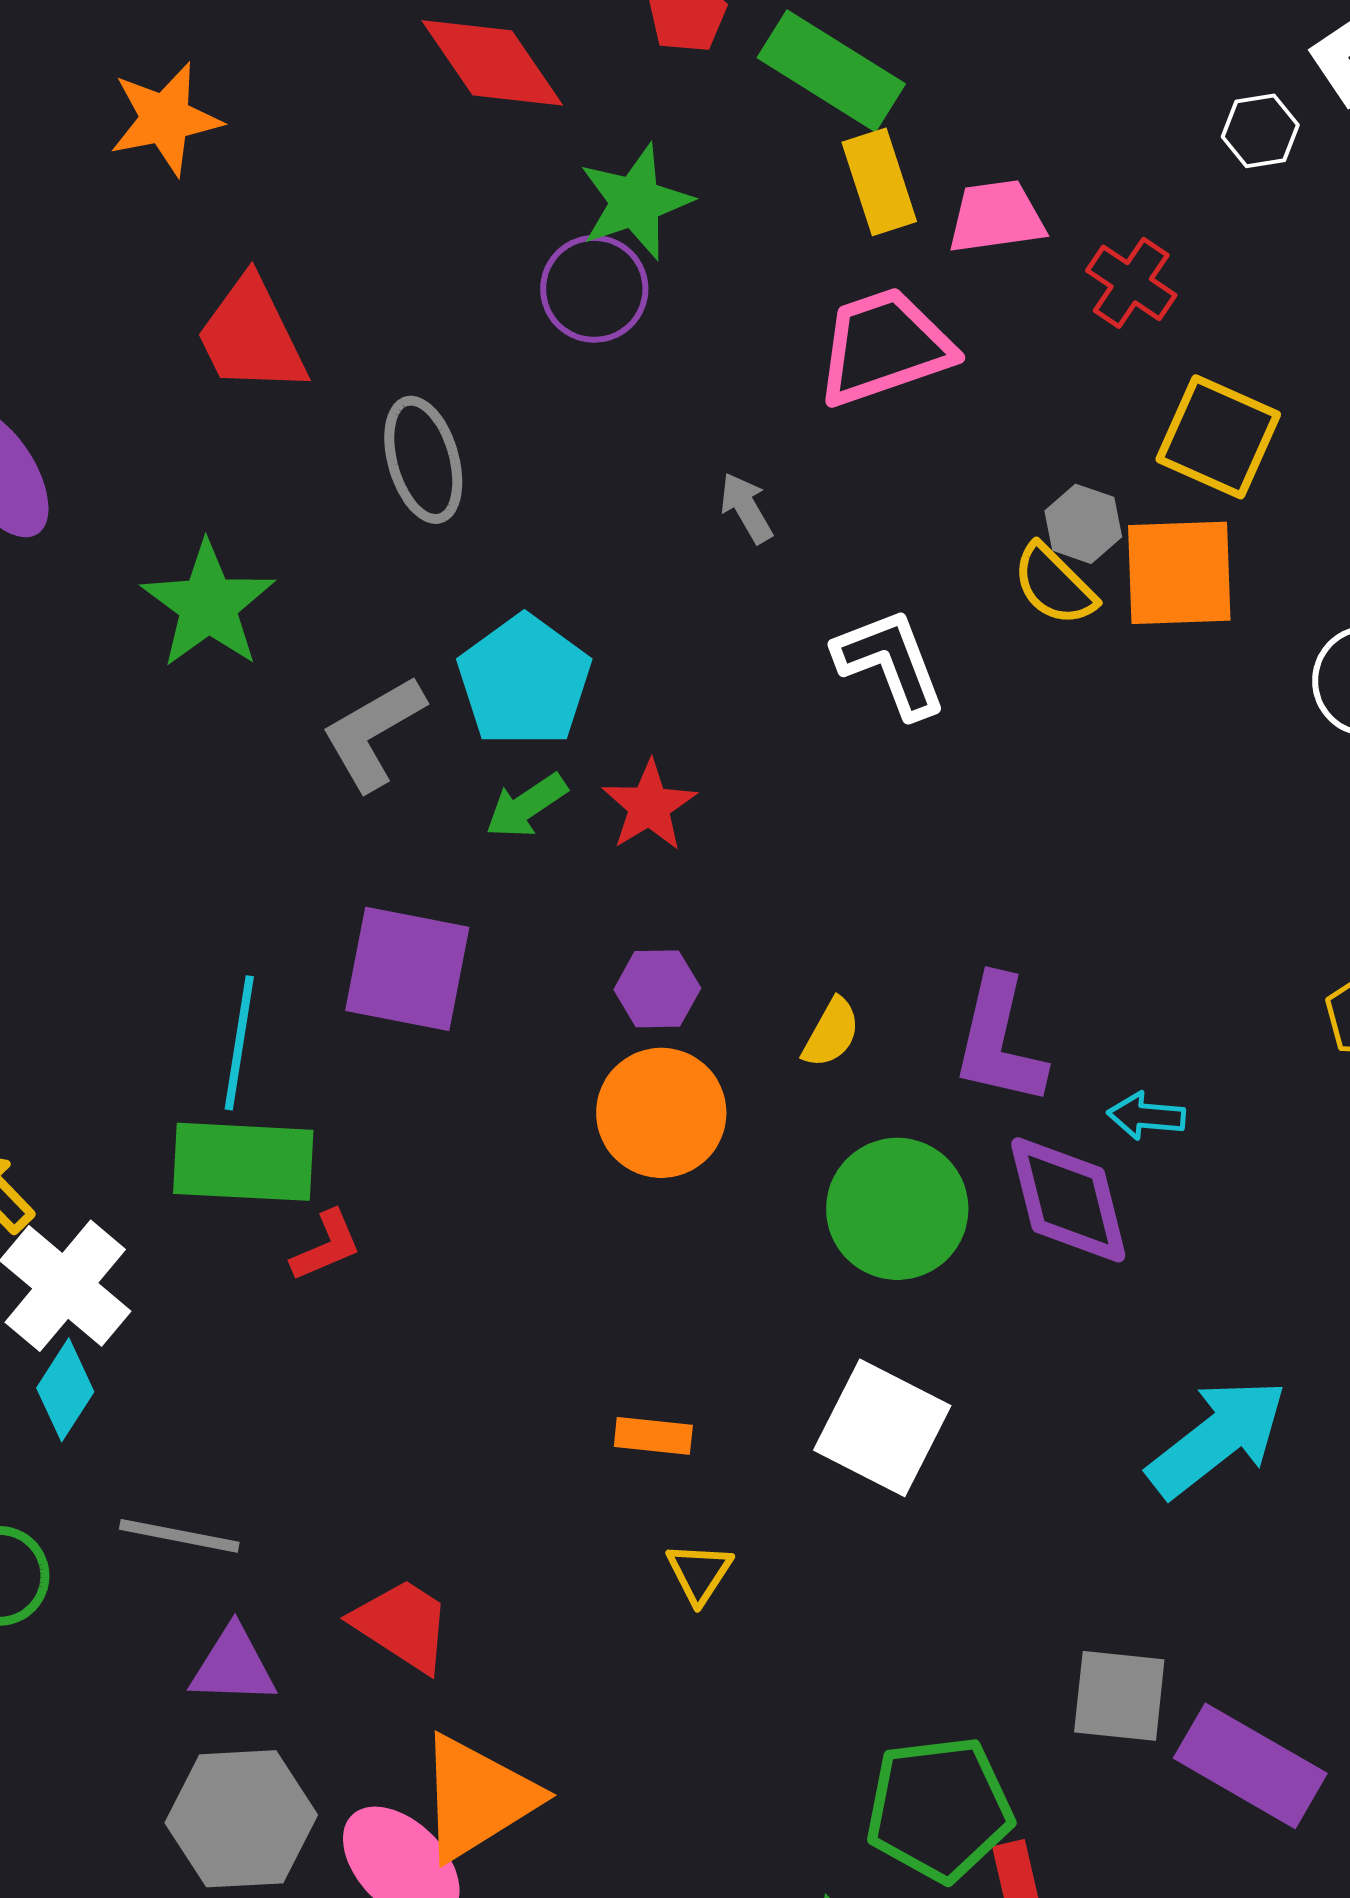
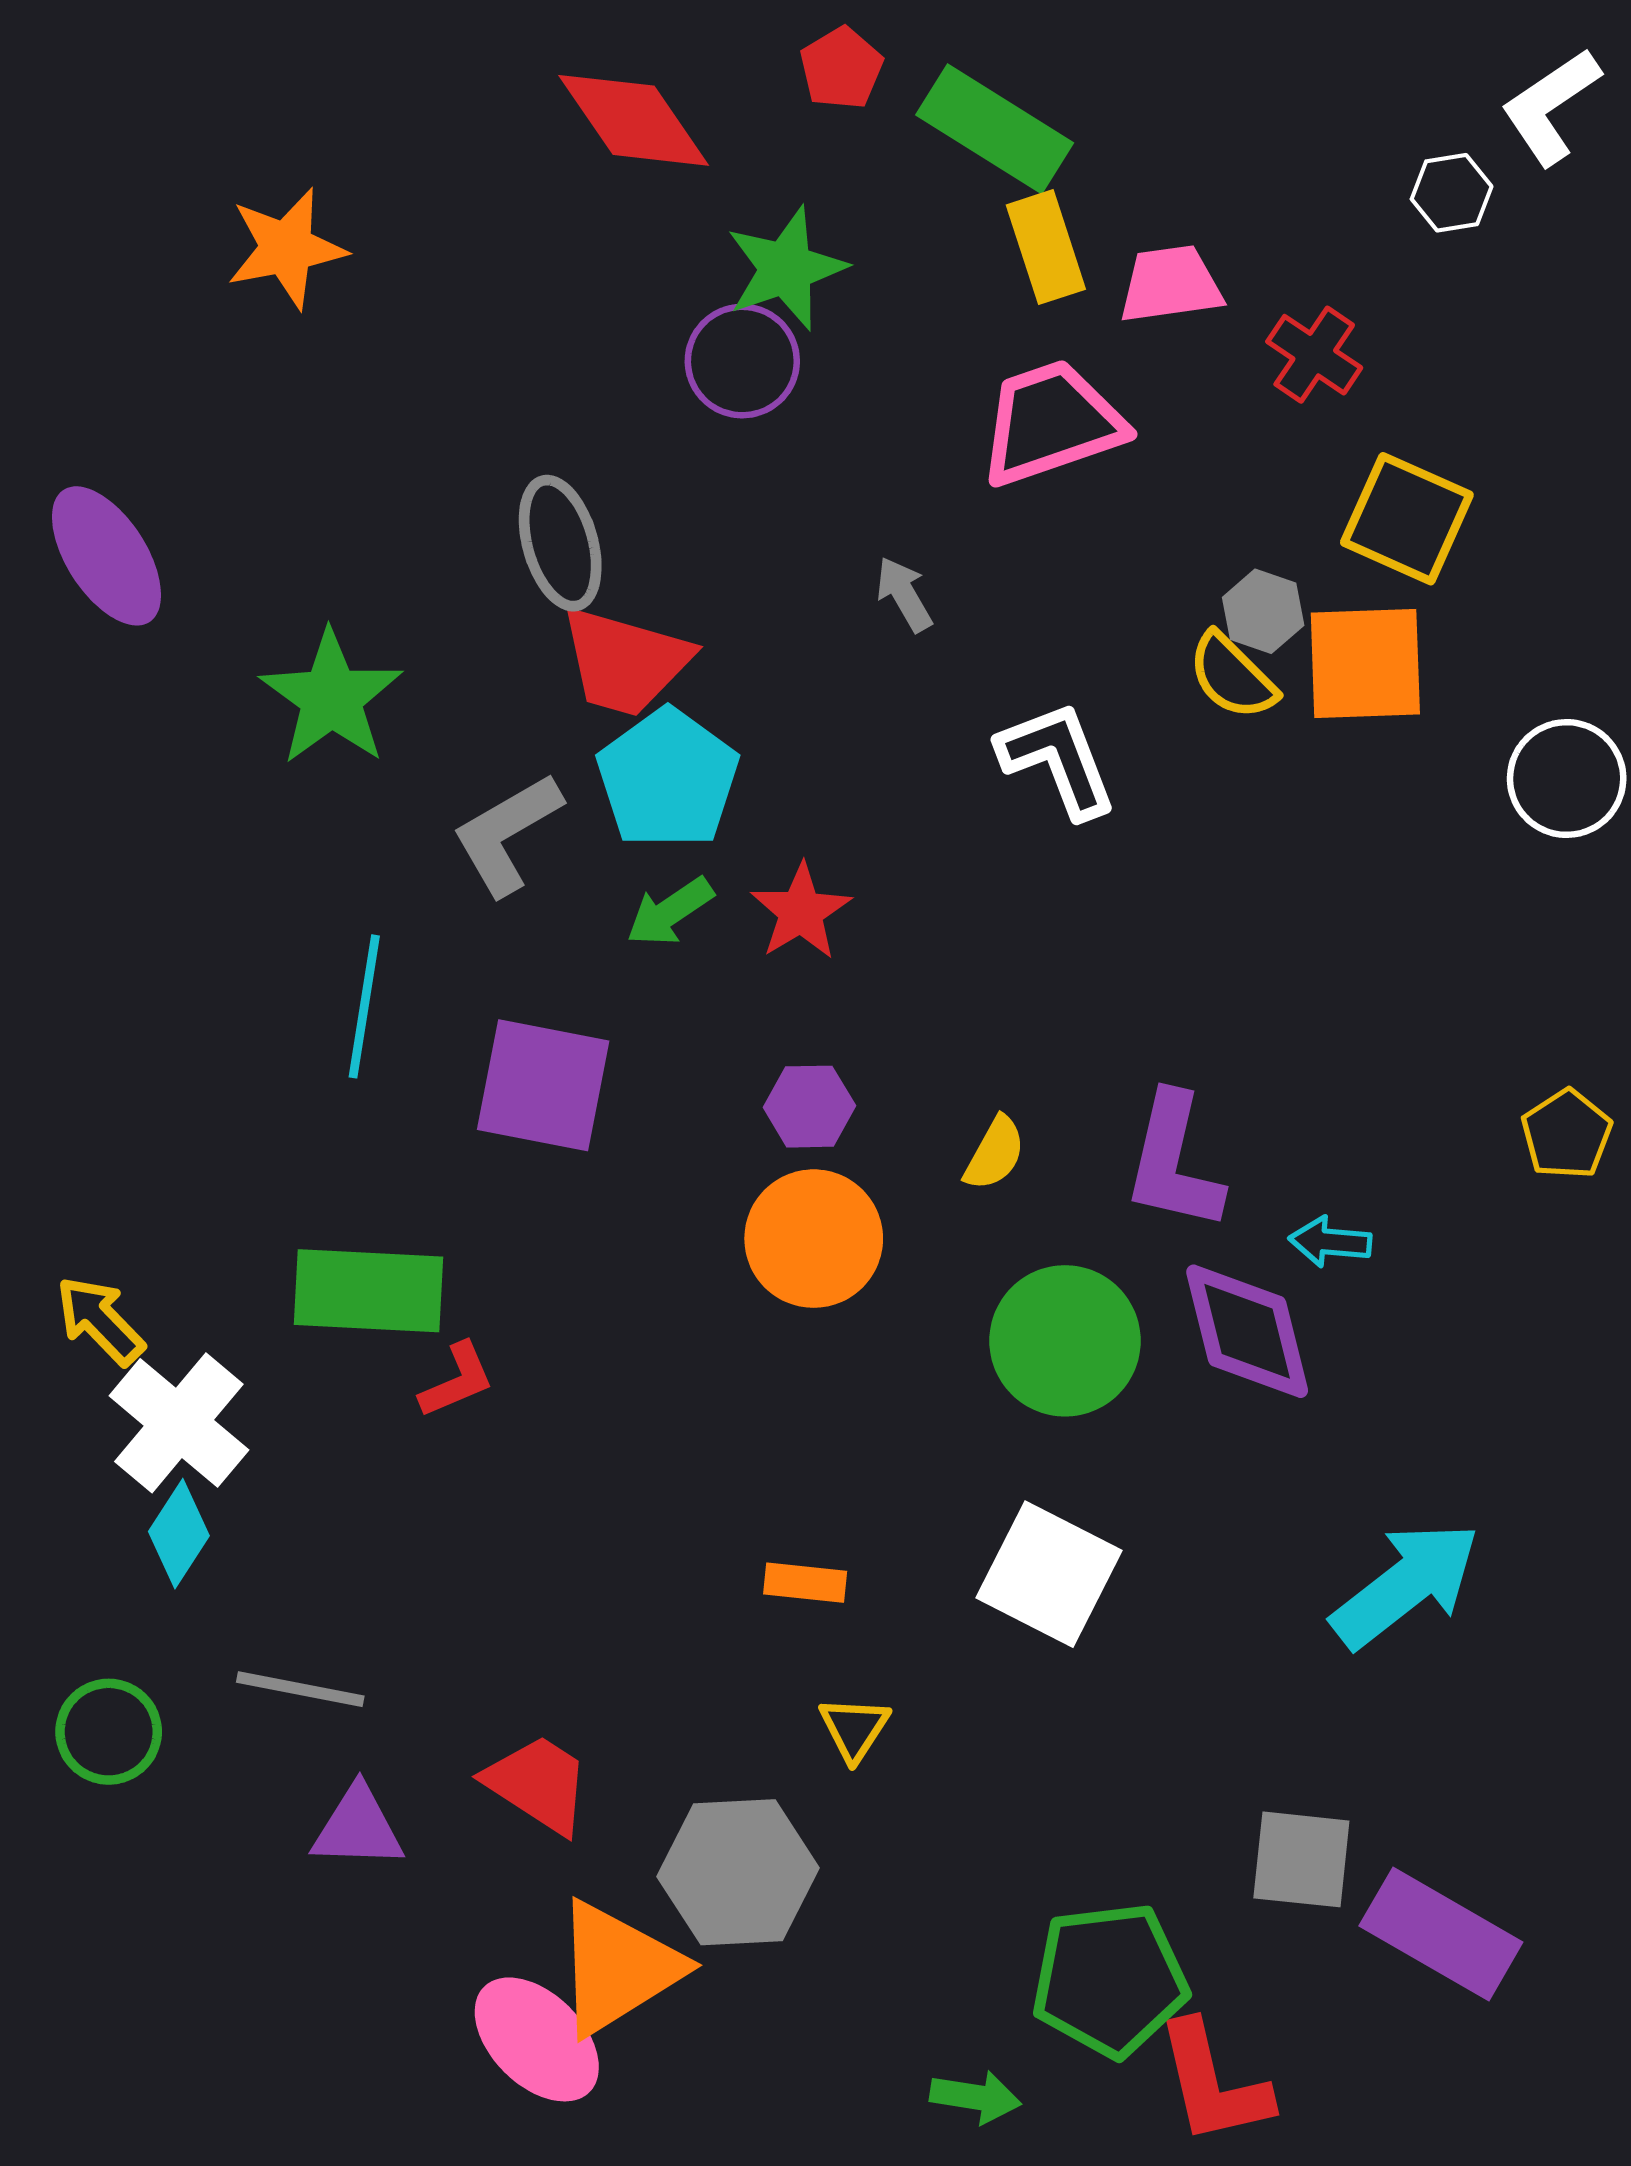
orange star: (165, 119) -> (286, 248), moved
red trapezoid: (251, 336) -> (625, 661), moved, turned -48
cyan line: (239, 1043) -> (364, 1006), moved
gray hexagon: (241, 1819) -> (738, 1872), moved

